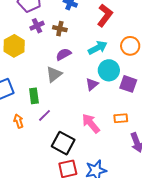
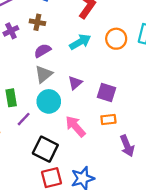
purple cross: (37, 26) -> (11, 31), moved
cyan circle: (109, 70) -> (49, 101), moved
gray triangle: (54, 74) -> (44, 74), moved
purple square: (128, 84) -> (107, 93), moved

